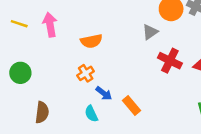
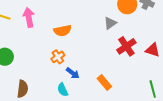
red cross: (170, 61) -> (126, 46), turned 30
orange rectangle: (131, 106) -> (104, 83), moved

